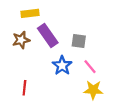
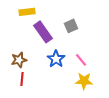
brown star: (21, 40) -> (19, 60), moved
gray square: (79, 41) -> (71, 26), moved, turned -32

